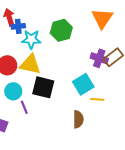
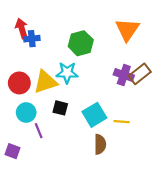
cyan star: (31, 39) -> (67, 73), moved
yellow triangle: (30, 64) -> (45, 82), turned -30
cyan square: (83, 84) -> (94, 115), moved
black square: (43, 87) -> (60, 108), size x0.6

